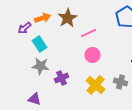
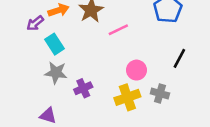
pink circle: (93, 55) -> (136, 70), moved
yellow cross: (96, 85) -> (127, 97), turned 30

